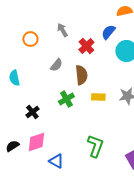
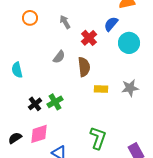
orange circle: (30, 39) -> (30, 18), moved
green cross: (66, 99) -> (55, 102), moved

